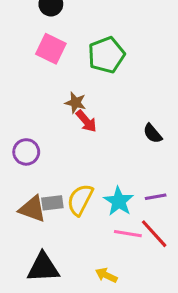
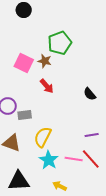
pink square: (51, 49) -> (24, 63), moved
brown star: (76, 103) -> (45, 61), moved
cyan star: (119, 201) -> (49, 160), moved
gray rectangle: (52, 203) -> (25, 115), moved

